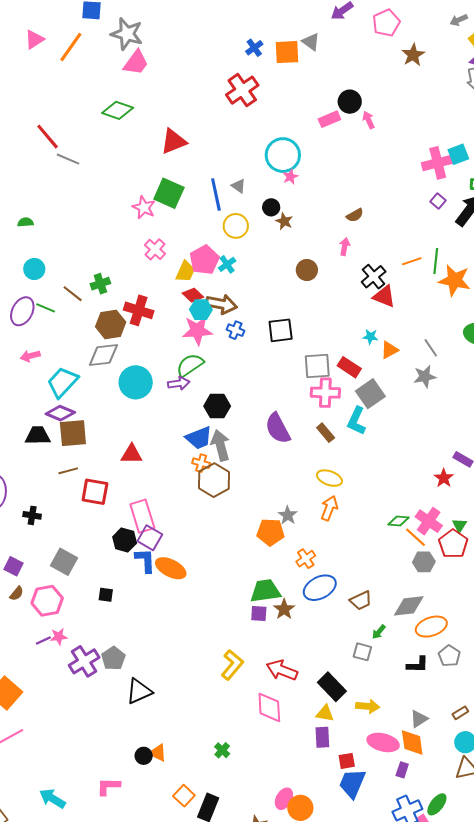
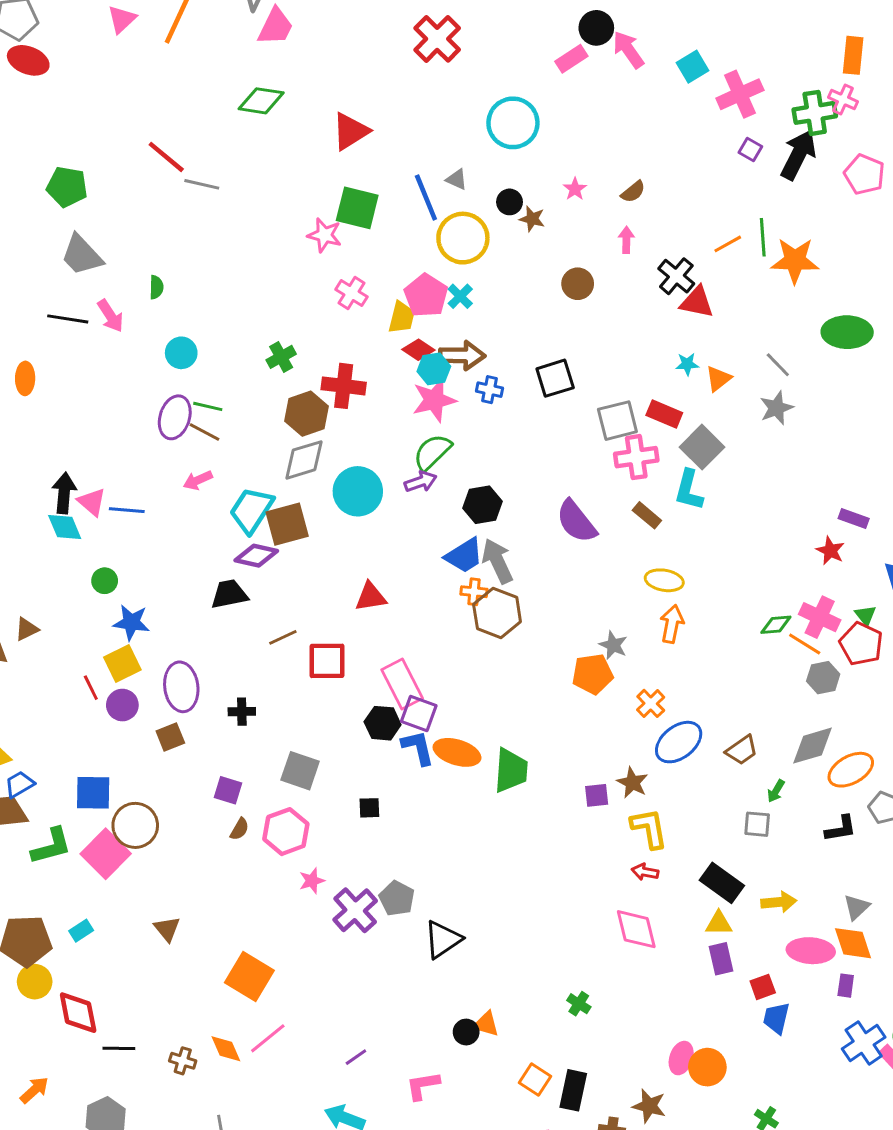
pink arrow: (368, 120) -> (628, 50), size x1.5
cyan square: (458, 154) -> (693, 67), moved
pink star: (290, 177) -> (575, 189), moved
green semicircle: (26, 222) -> (156, 287), turned 105
yellow circle: (236, 226) -> (463, 238), size x1.4
brown line: (73, 294) -> (205, 432), moved
brown square: (73, 433) -> (287, 524), moved
green trapezoid: (265, 591) -> (511, 770), moved, turned 112
purple line: (43, 641) -> (356, 1057), moved
yellow L-shape: (232, 665) -> (649, 828), moved, turned -40
red arrow: (282, 670) -> (645, 872), size x0.6
blue trapezoid: (352, 783) -> (776, 1018), size x0.7

